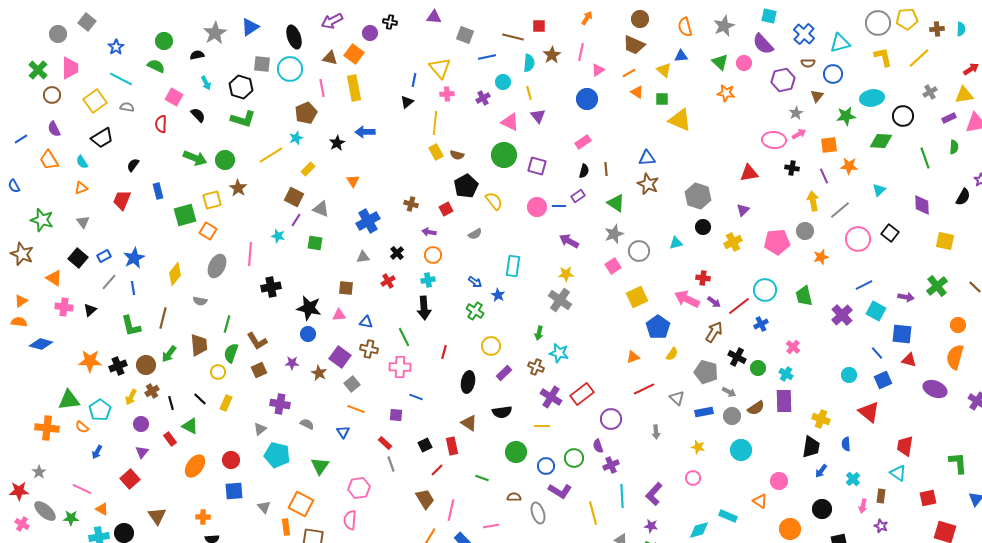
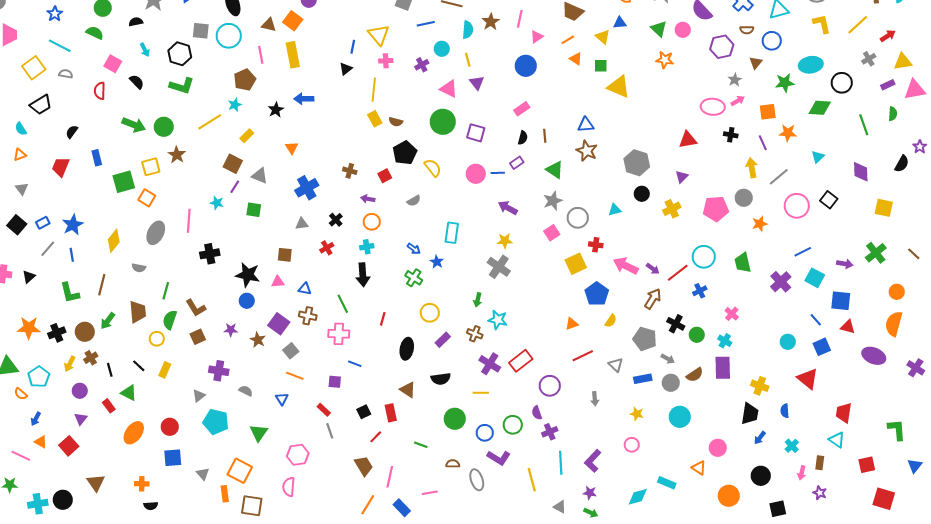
red arrow: (971, 69) -> (888, 36), moved
red cross: (703, 278) -> (596, 245), moved
orange triangle: (102, 509) -> (41, 442), moved

